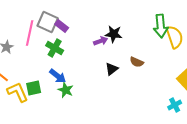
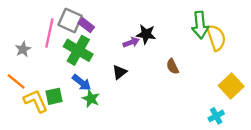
green cross: (55, 48) -> (78, 50), size x1.4
brown semicircle: (137, 62) -> (173, 66), turned 40
black triangle: (112, 69) -> (120, 72), moved

